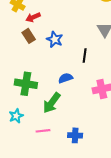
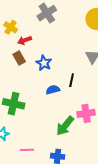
blue semicircle: (66, 78) -> (53, 90), moved
green arrow: (52, 103) -> (65, 126), moved

